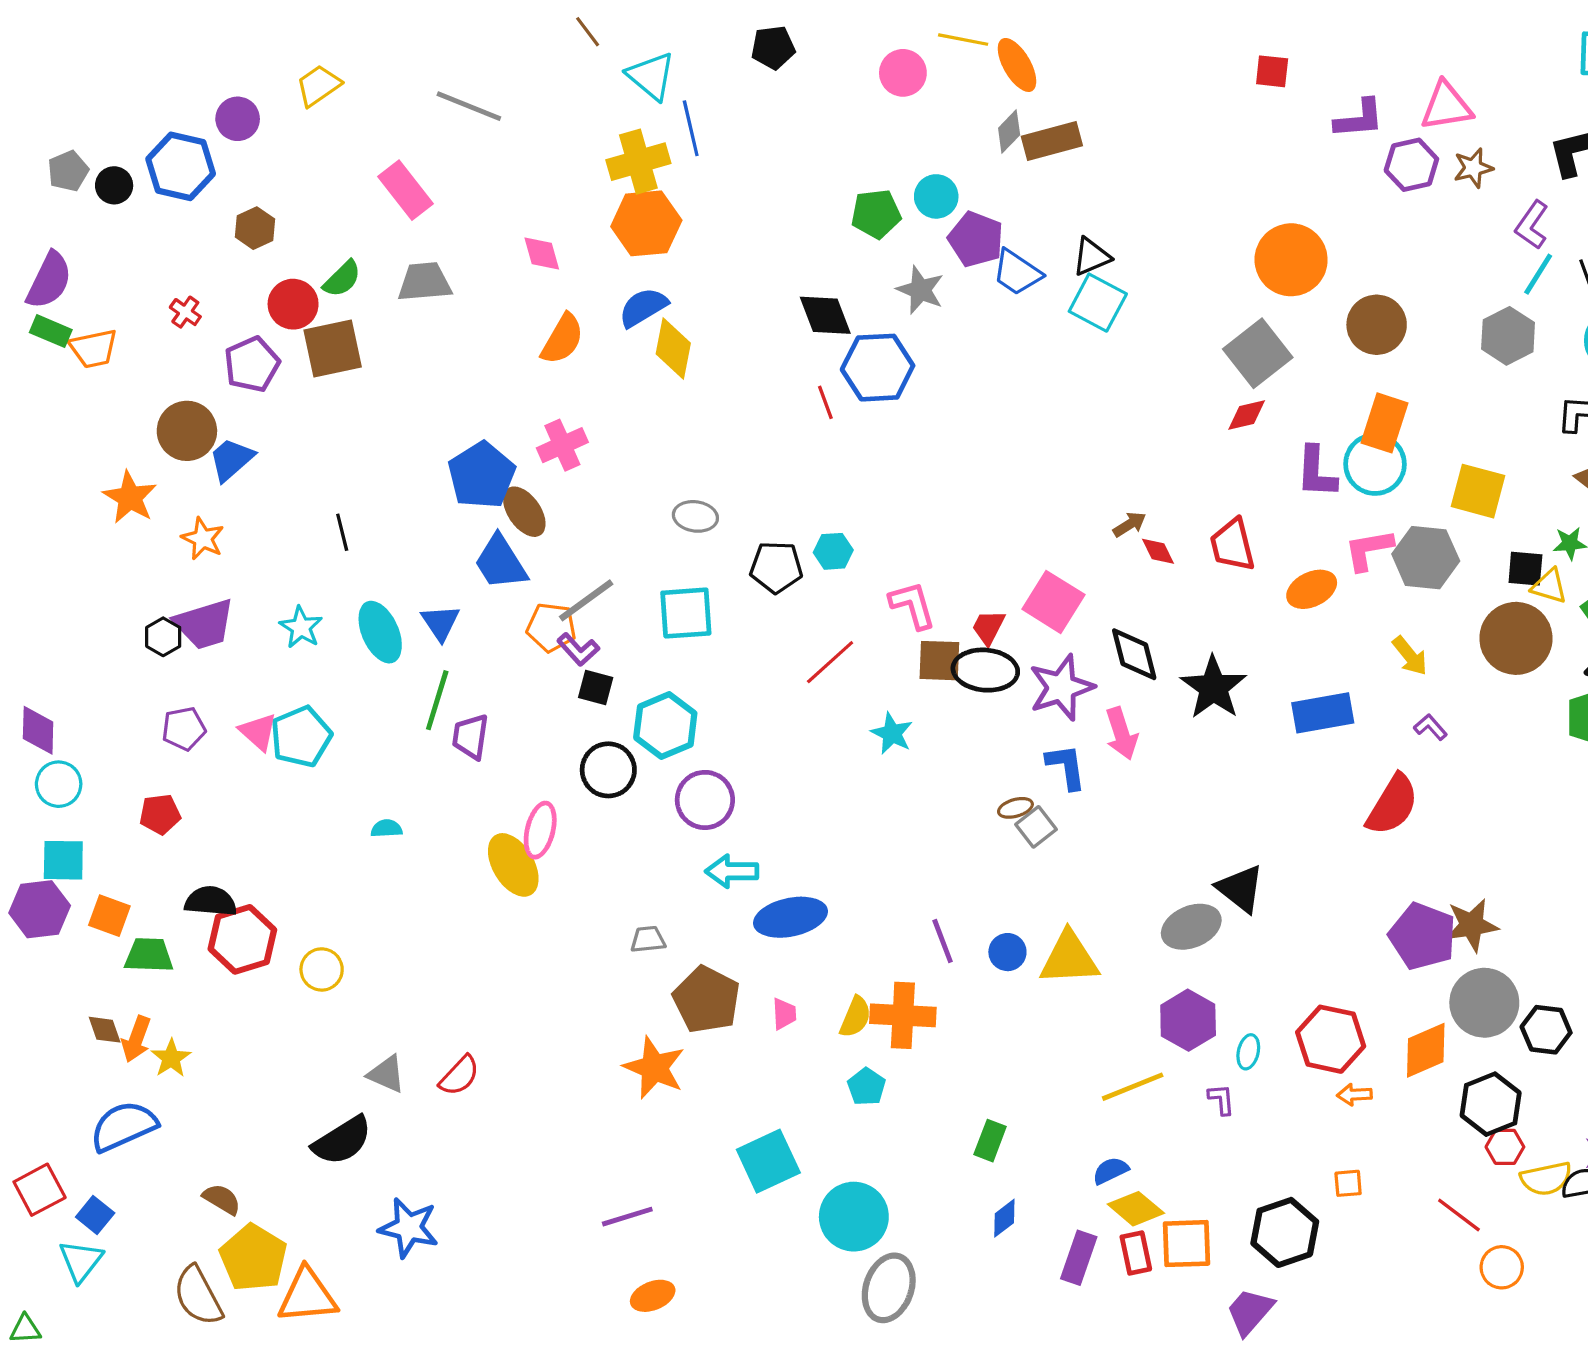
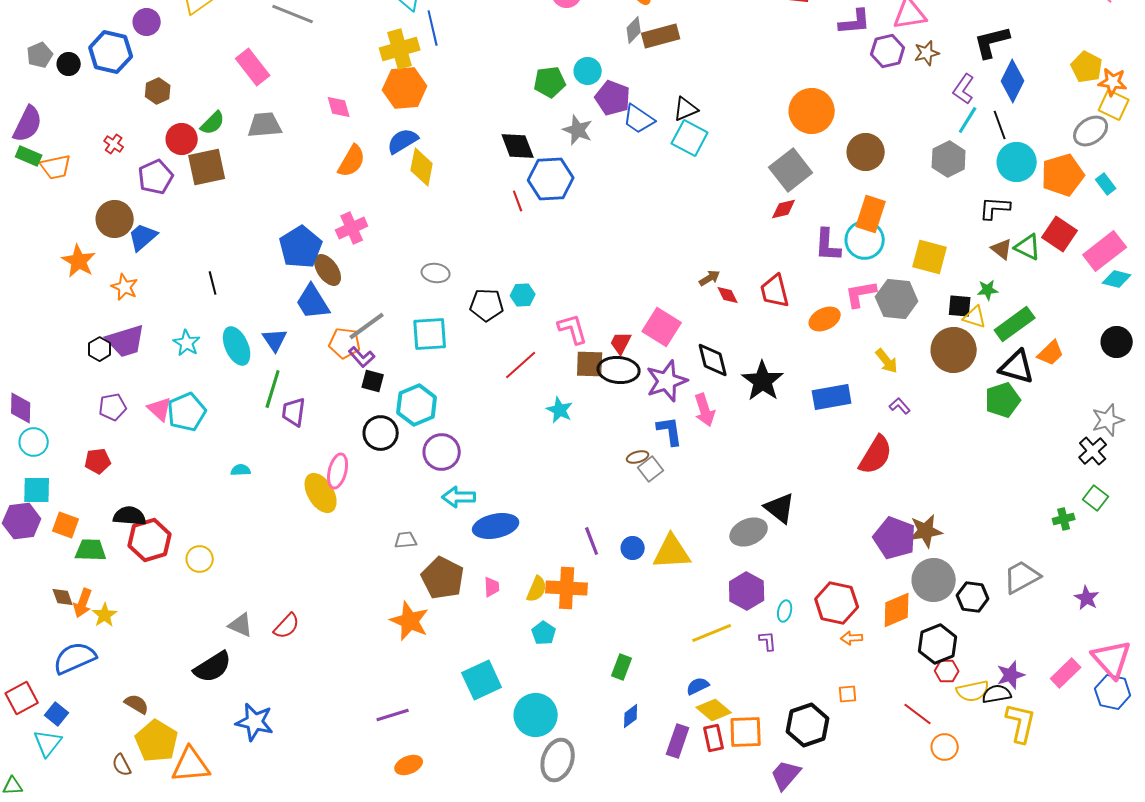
brown semicircle: (198, 1296) -> (122, 765), size x0.6

